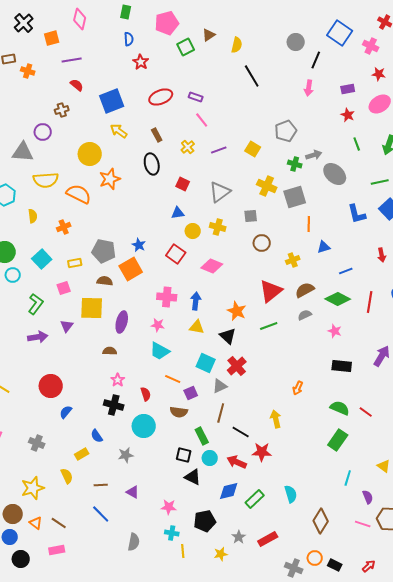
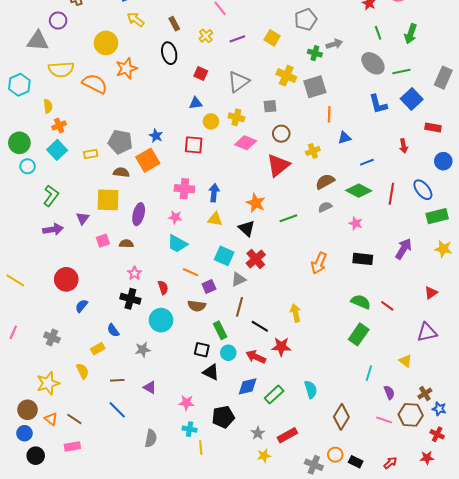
gray ellipse: (335, 174) -> (373, 63), moved
orange cross: (64, 227) -> (59, 125), moved
red square: (176, 254) -> (194, 145), turned -30
pink diamond: (212, 266) -> (246, 143), moved
pink square: (64, 288) -> (103, 241), moved
red triangle: (271, 291) -> (278, 165), moved
orange arrow: (298, 388) -> (319, 263), moved, size x1.5
yellow star: (221, 554) -> (264, 456), moved

